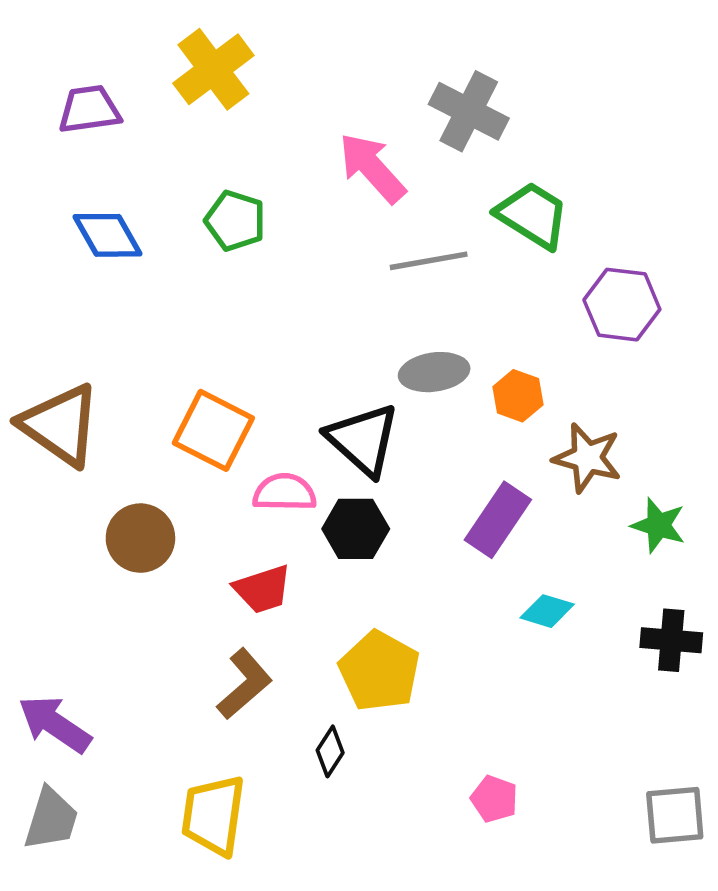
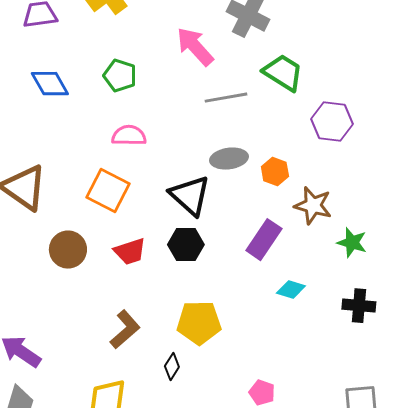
pink semicircle: (285, 492) -> (129, 136), moved
red trapezoid: (263, 589) -> (130, 252), moved
yellow pentagon: (379, 671) -> (199, 323), turned -30

